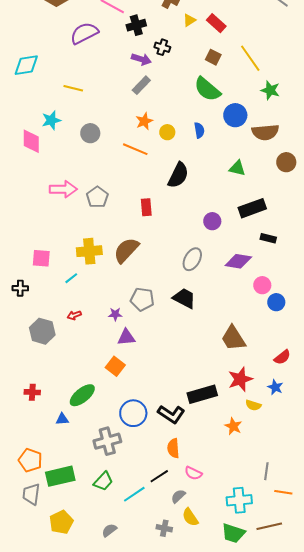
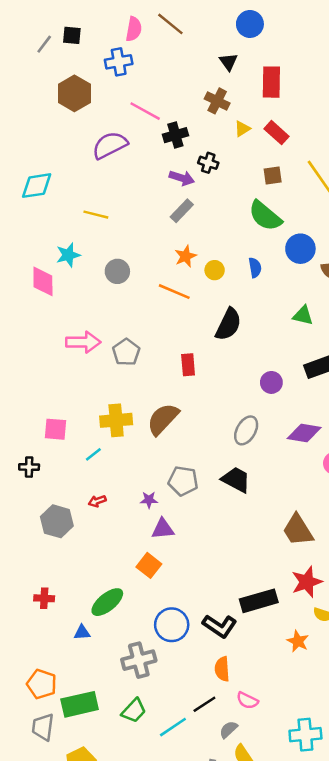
brown square: (213, 57) -> (273, 175), turned -35

